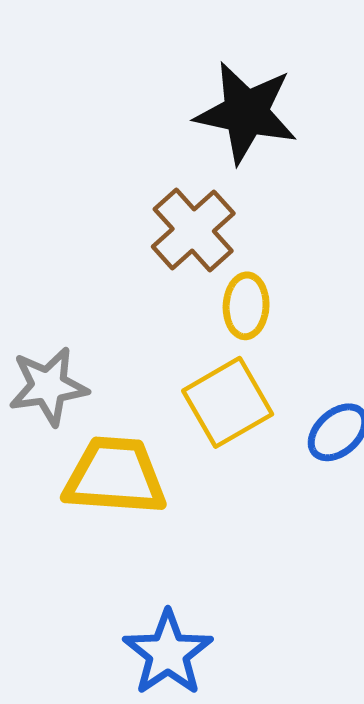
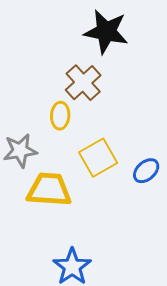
yellow ellipse: (246, 306) -> (60, 116), moved

